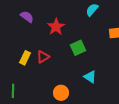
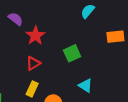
red star: (56, 27) -> (35, 36), moved
yellow rectangle: (25, 58) -> (32, 89), moved

